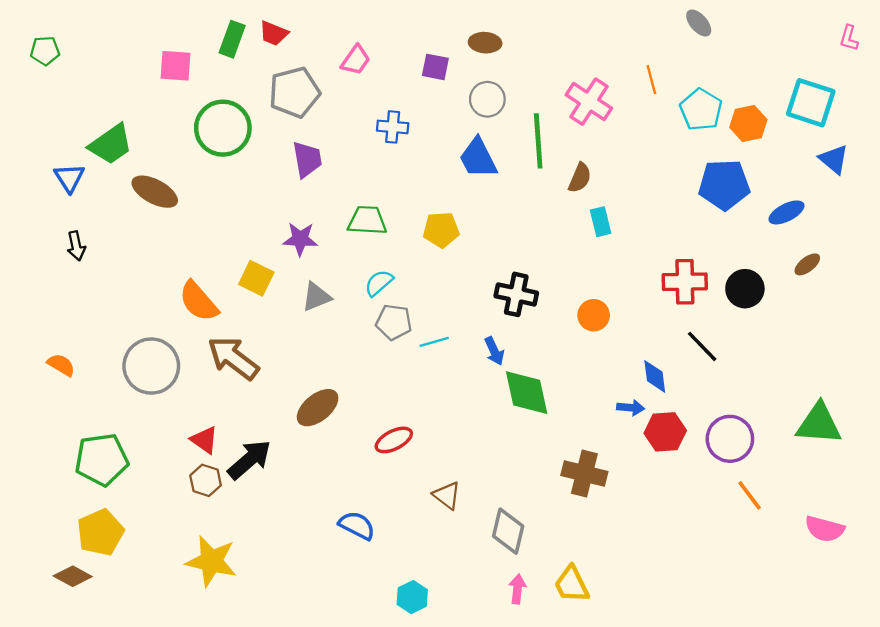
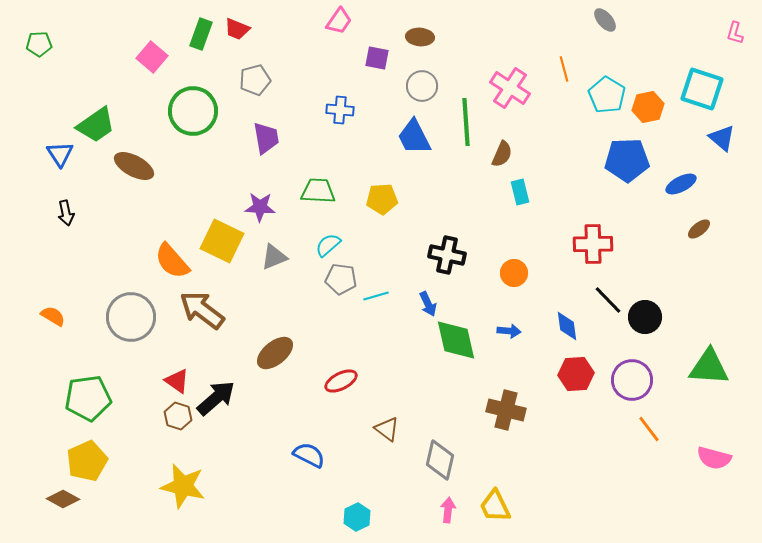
pink trapezoid: (356, 60) -> (339, 21), moved
pink square: (176, 66) -> (152, 57), turned 36
gray pentagon: (294, 92) -> (255, 80), size x0.7
yellow square: (256, 278) -> (222, 241), size x1.4
black circle: (745, 289) -> (645, 317), moved
blue arrow: (631, 408) -> (509, 331), moved

